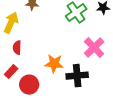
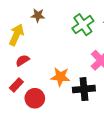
red semicircle: (17, 48) -> (23, 60), turned 56

